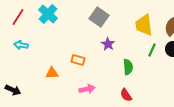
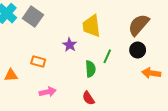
gray square: (99, 17) -> (33, 17), moved
yellow trapezoid: (144, 25) -> (92, 26), moved
green line: (152, 50) -> (107, 56), moved

